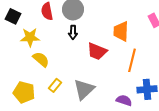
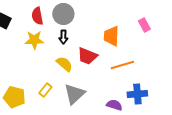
yellow star: (30, 37) -> (34, 40), moved
yellow semicircle: (41, 59) -> (64, 64), moved
orange line: (132, 60) -> (122, 65), turned 60

